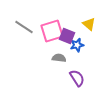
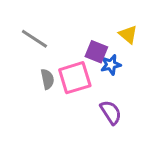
pink square: (52, 31) -> (75, 78), moved
gray semicircle: (59, 58) -> (47, 79), moved, turned 72

